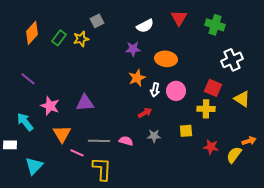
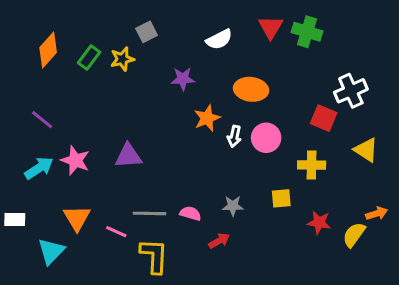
green cross: (215, 25) -> (307, 32), moved
purple star: (133, 49) -> (183, 79), moved
red square: (213, 88) -> (324, 118), moved
red arrow: (145, 113) -> (219, 241), moved
cyan arrow: (25, 122) -> (39, 168), moved, turned 96
orange triangle: (62, 134) -> (77, 218), moved

